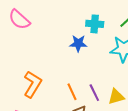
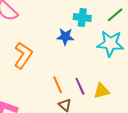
orange L-shape: (33, 84) -> (23, 55), moved

